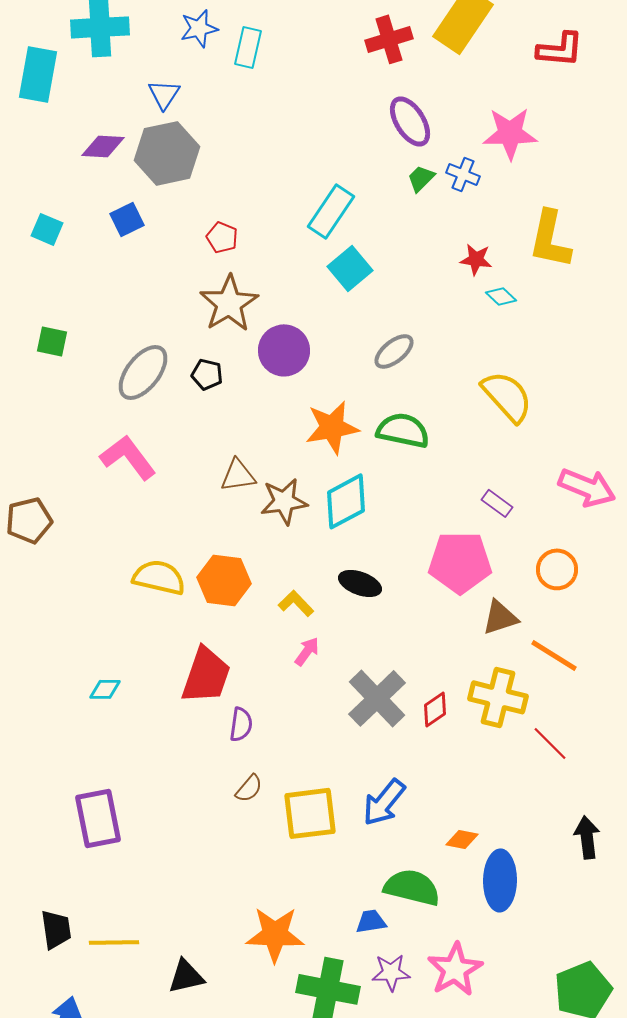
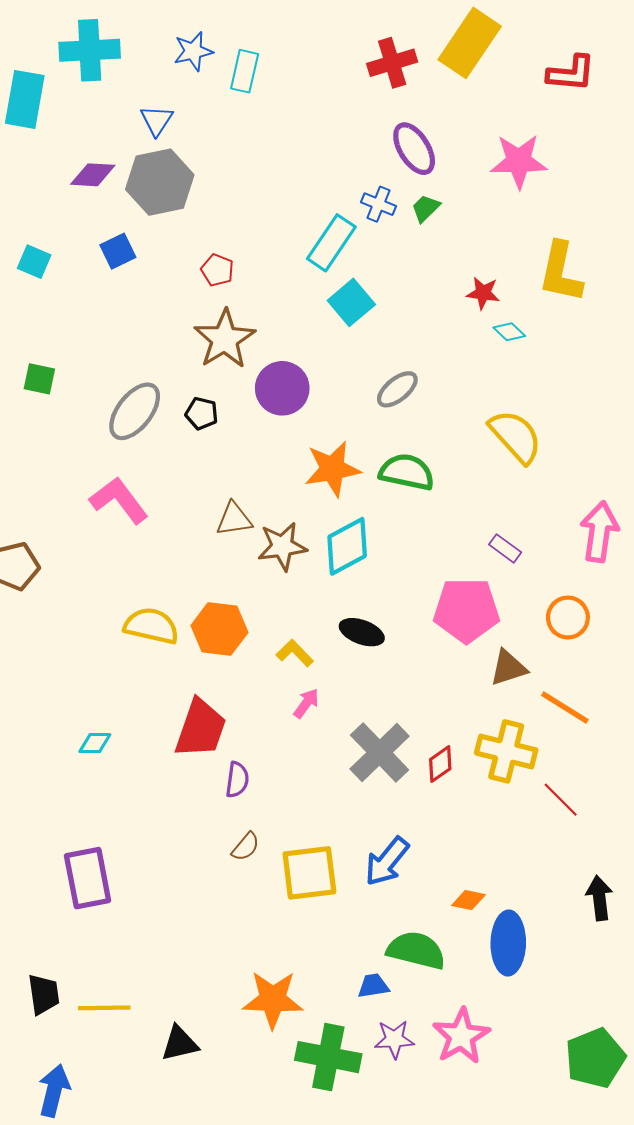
blue cross: (463, 174) -> (378, 204), moved
pink arrow: (587, 487) -> (599, 532), turned -104

